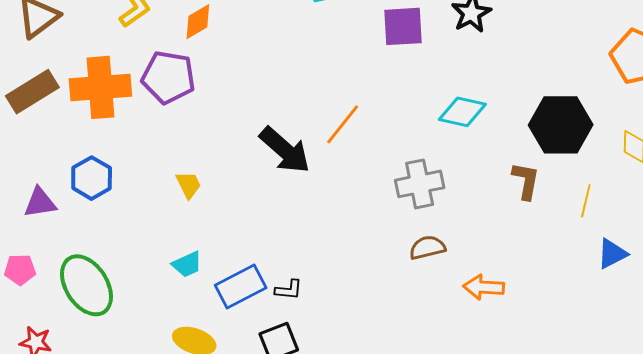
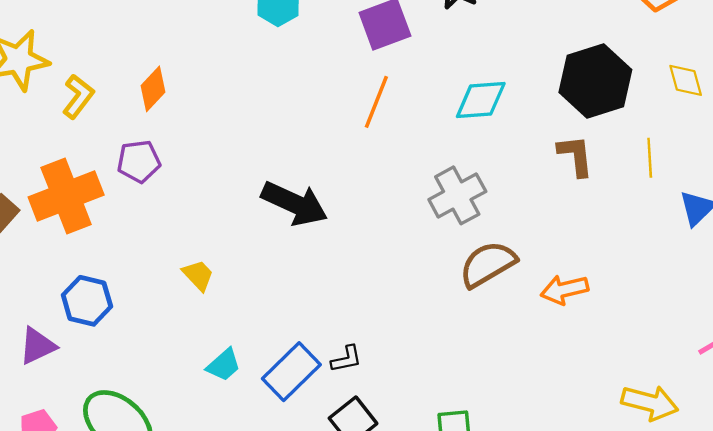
purple pentagon: (168, 77) -> (139, 161), size x0.7
orange line: (343, 124) -> (376, 102), moved
brown semicircle: (427, 248) -> (488, 264), size x1.4

